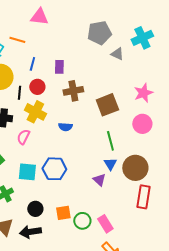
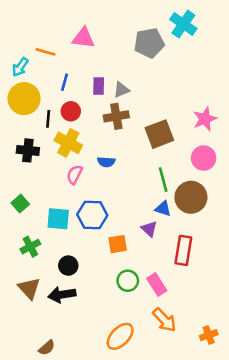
pink triangle: (39, 17) -> (83, 38), moved
cyan cross: (142, 38) -> (183, 24), moved, turned -30
gray triangle: (117, 54) -> (121, 90), moved, turned -48
pink semicircle: (23, 137) -> (75, 174), moved
blue triangle: (110, 164) -> (163, 209), turned -40
brown circle: (135, 168) -> (191, 197), moved
red rectangle: (143, 197) -> (183, 250), moved
orange square: (63, 213) -> (118, 244), moved

